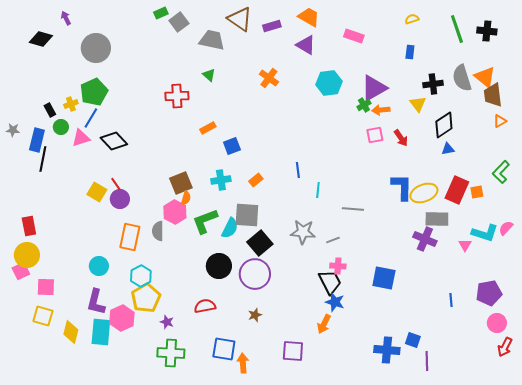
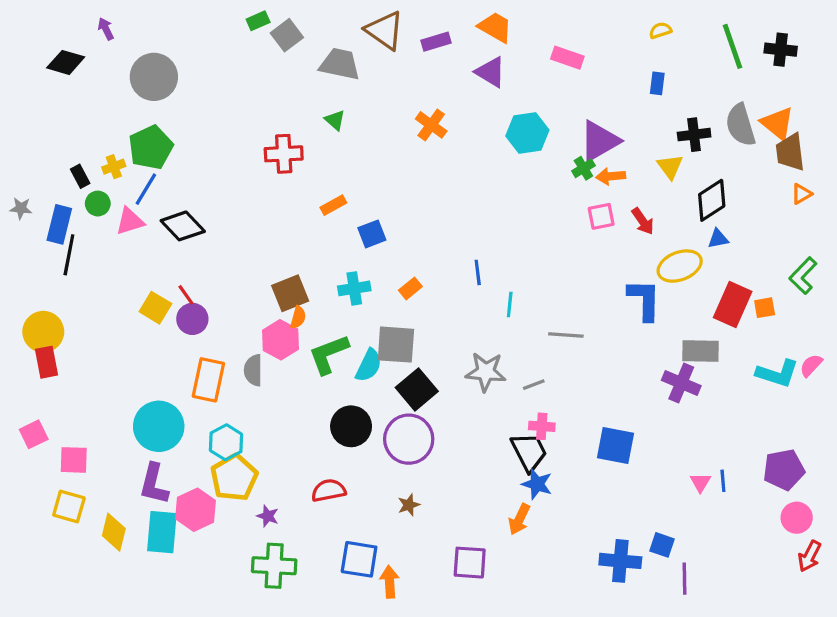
yellow ellipse: (424, 193) -> (680, 266), moved
pink triangle: (465, 245) -> (700, 482), moved
yellow circle: (27, 255) -> (43, 332), moved
cyan circle: (99, 266) -> (159, 426), size x1.6

